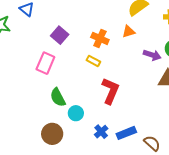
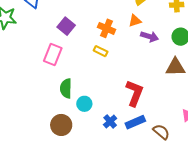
purple arrow: (152, 55) -> (149, 36), moved
red L-shape: (110, 91) -> (135, 93), moved
green semicircle: (58, 97) -> (66, 88), turned 30

